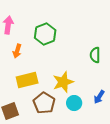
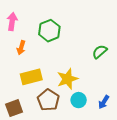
green semicircle: (95, 55) -> (100, 52), turned 49
blue arrow: (99, 97) -> (104, 102), moved

